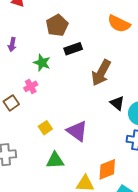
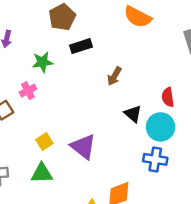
green star: (42, 63) -> (42, 62), turned -30
brown arrow: (101, 73) -> (114, 76), size x0.6
green triangle: (55, 160) -> (42, 173), moved

